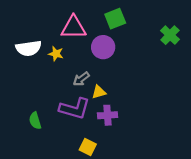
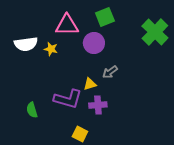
green cross: (170, 35) -> (155, 32), size x1.5
gray arrow: (81, 79) -> (110, 72), moved

